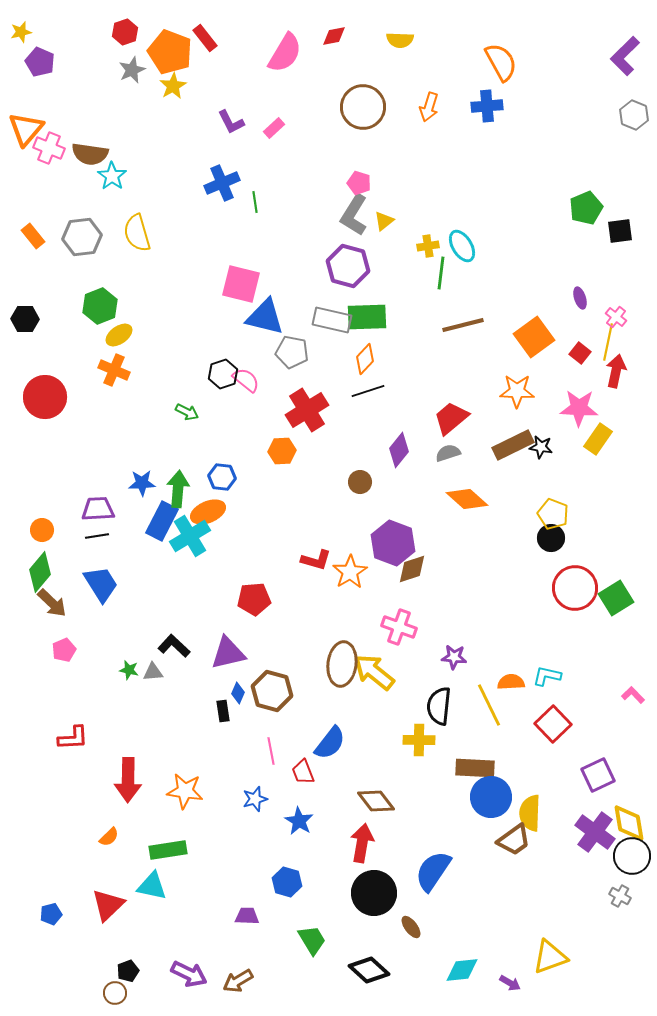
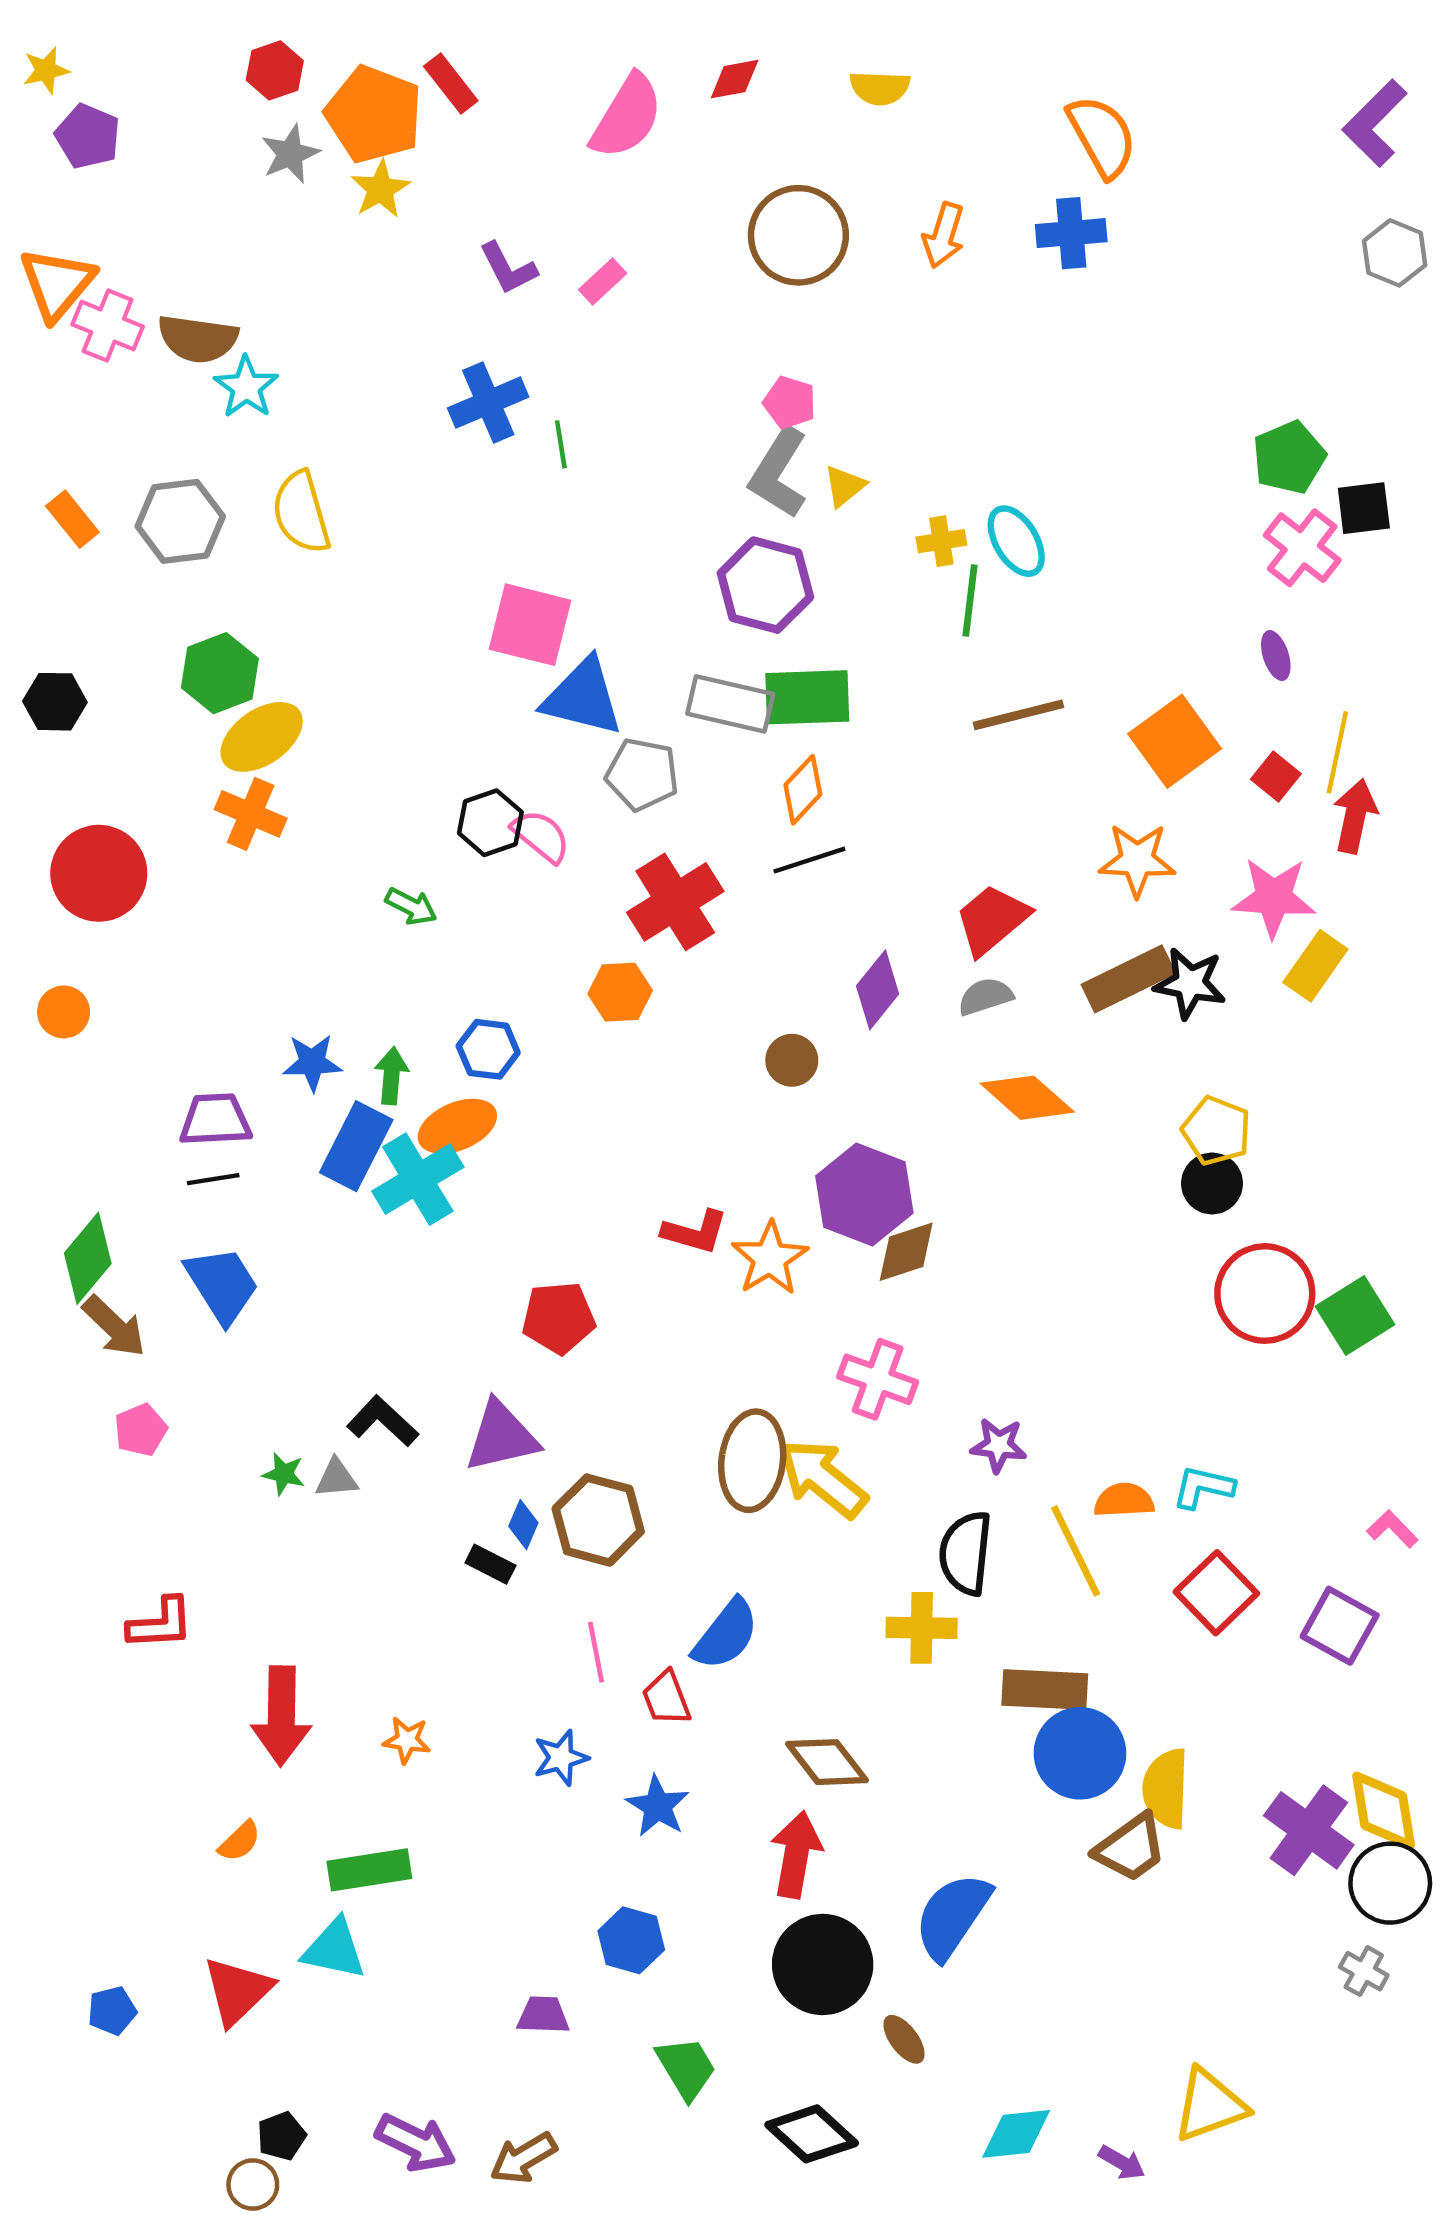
pink cross: (616, 317) -> (1302, 548), moved, size x1.6
yellow ellipse: (119, 335) -> (262, 737), size x1.4
black star: (541, 447) -> (1190, 983), size x1.4
green arrow: (178, 489) -> (391, 1076), size x0.7
orange circle: (42, 530) -> (64, 1012), moved
black rectangle: (223, 711) -> (490, 1564), turned -55
purple square: (598, 775) -> (1340, 1626), moved, turned -36
orange star: (185, 791) -> (407, 1740), size x0.6

